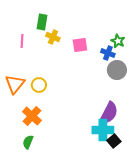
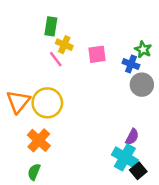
pink line: (22, 41) -> (56, 59), moved, turned -40
yellow circle: (39, 85) -> (47, 103), size x1.6
purple semicircle: (109, 113) -> (132, 137), size x0.6
cyan cross: (103, 130) -> (125, 157), turned 30

